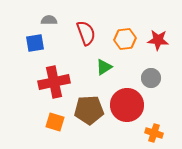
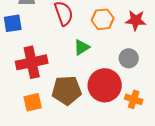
orange square: (55, 122) -> (33, 102), turned -30
orange cross: (154, 133) -> (134, 99), moved

